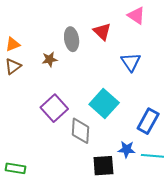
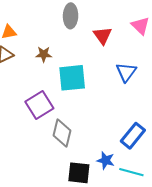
gray ellipse: (72, 39) -> (71, 16), moved
cyan square: (104, 103) -> (72, 78), moved, turned 32

